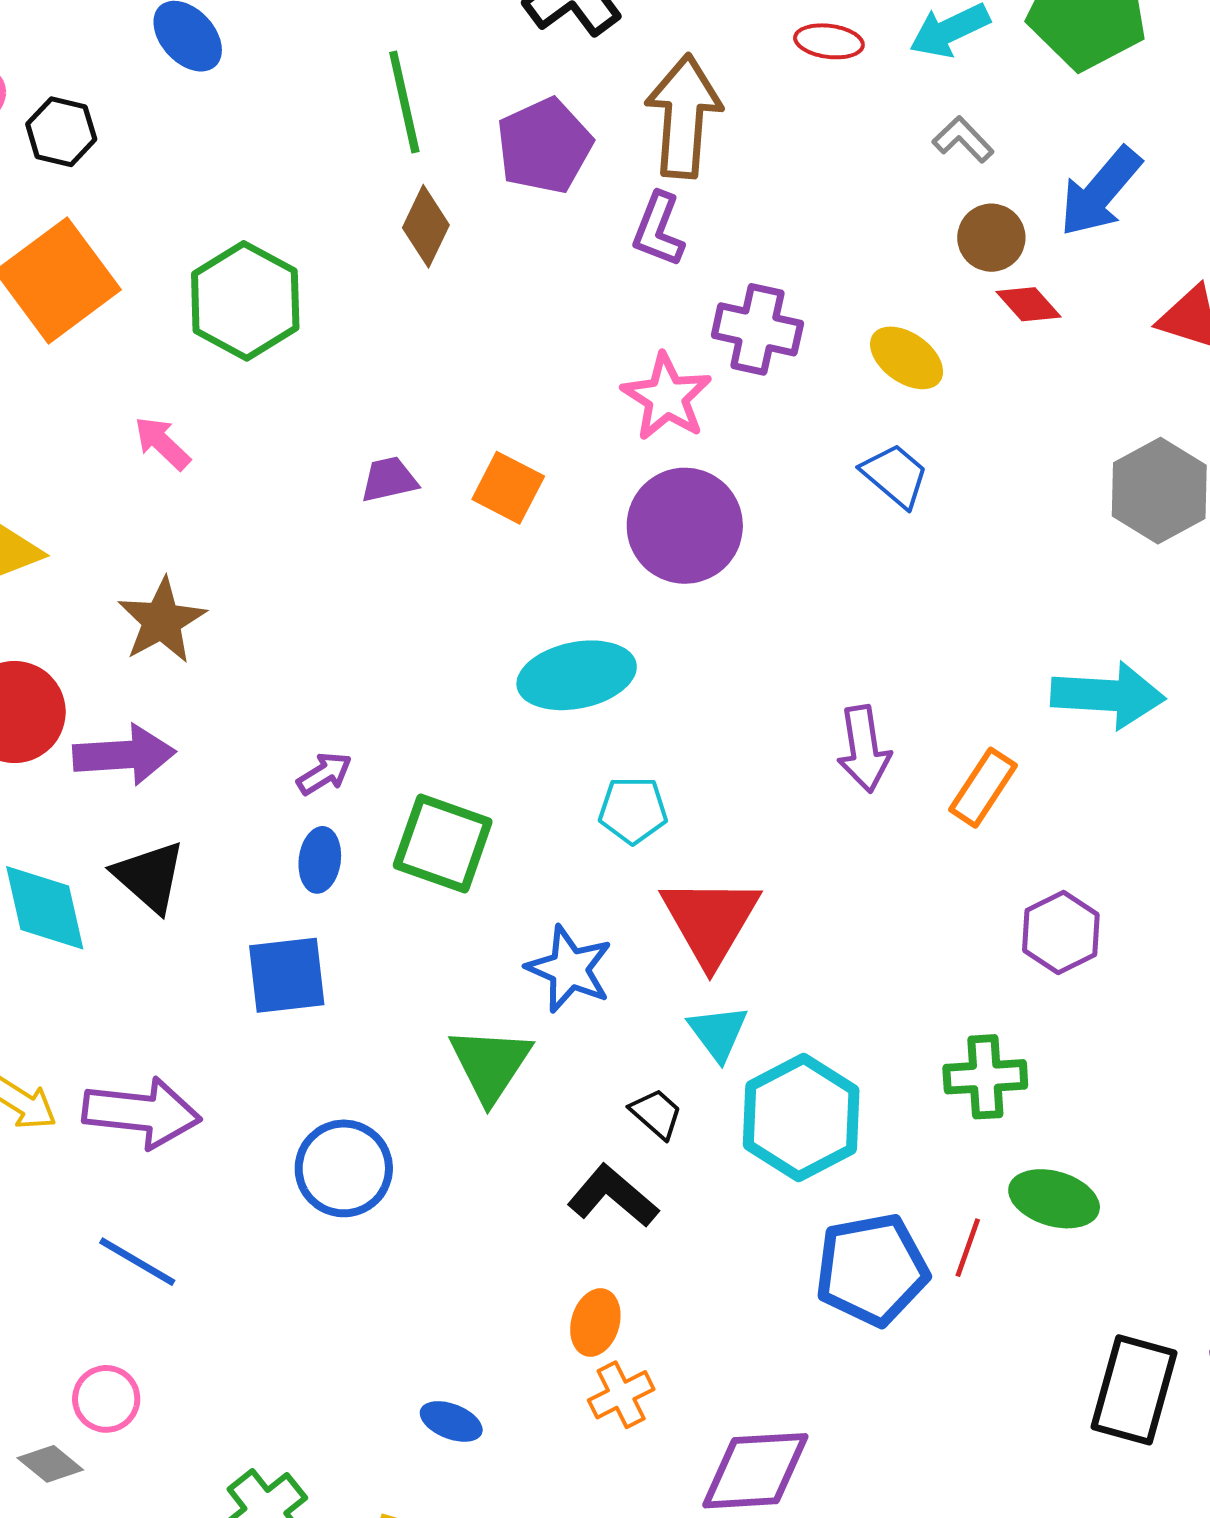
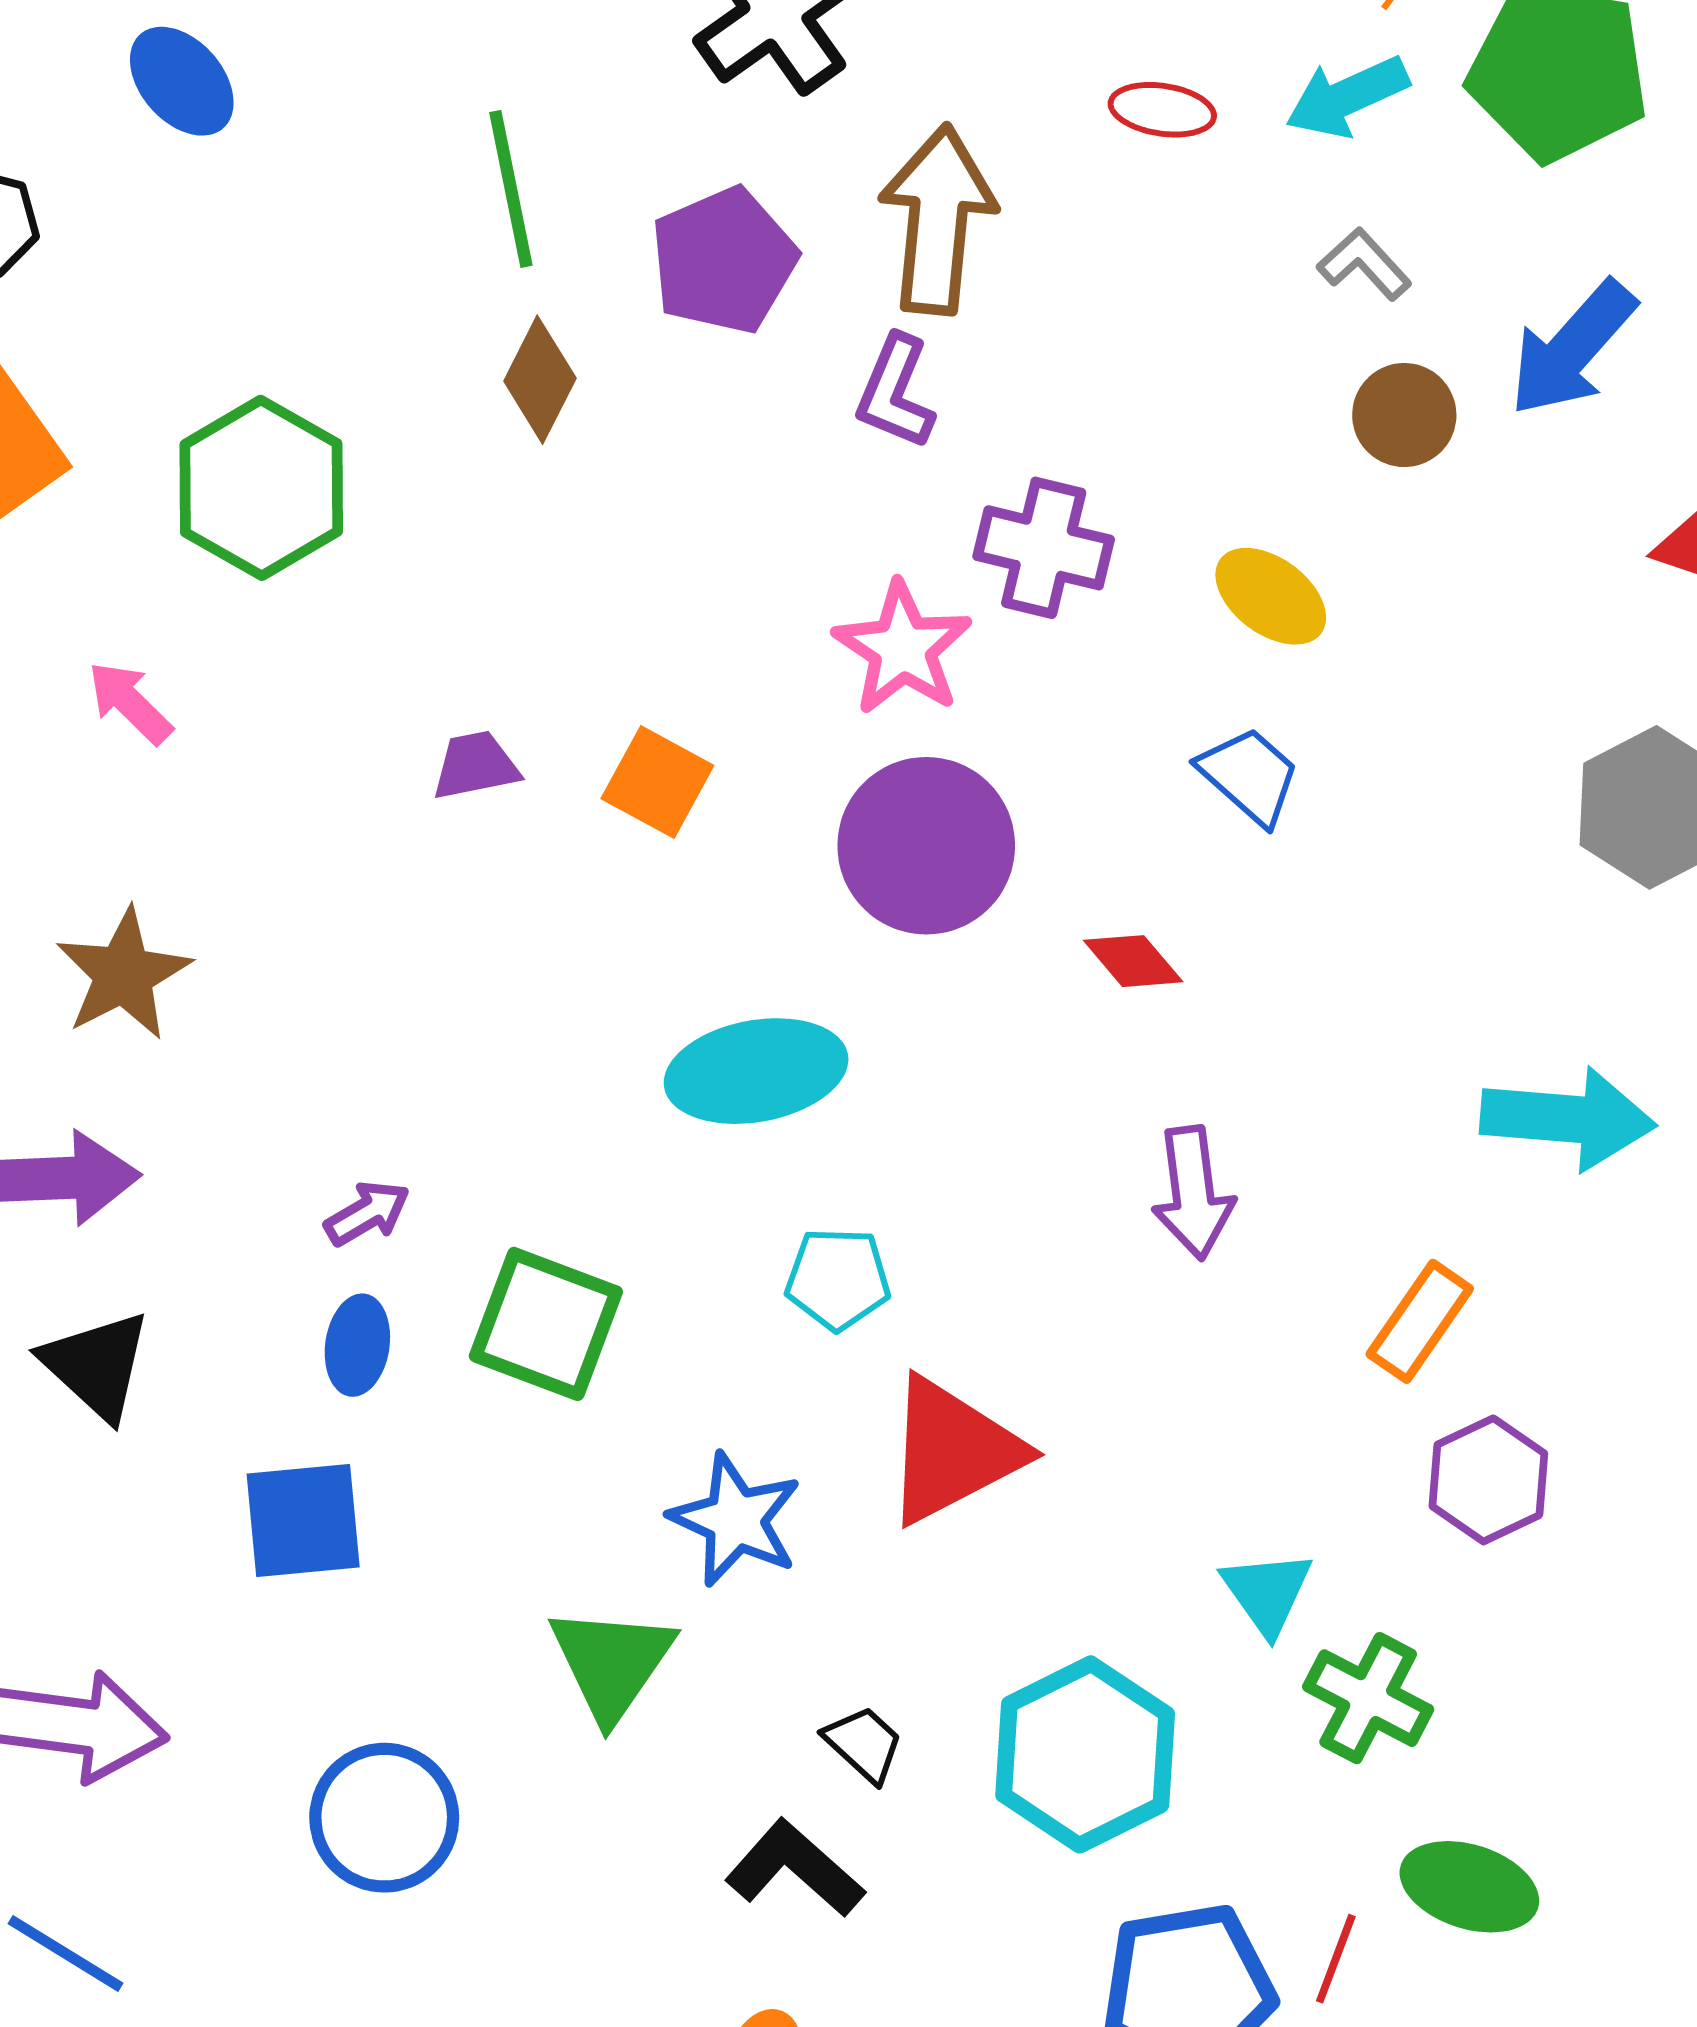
red diamond: (1029, 304) -> (1133, 961), moved
orange rectangle: (983, 788) -> (1420, 1321), moved
red triangle: (710, 921) -> (953, 1451), turned 31
cyan triangle: (718, 1033) -> (1267, 1592), moved
green cross: (985, 1077) -> (1368, 1698), turned 30

